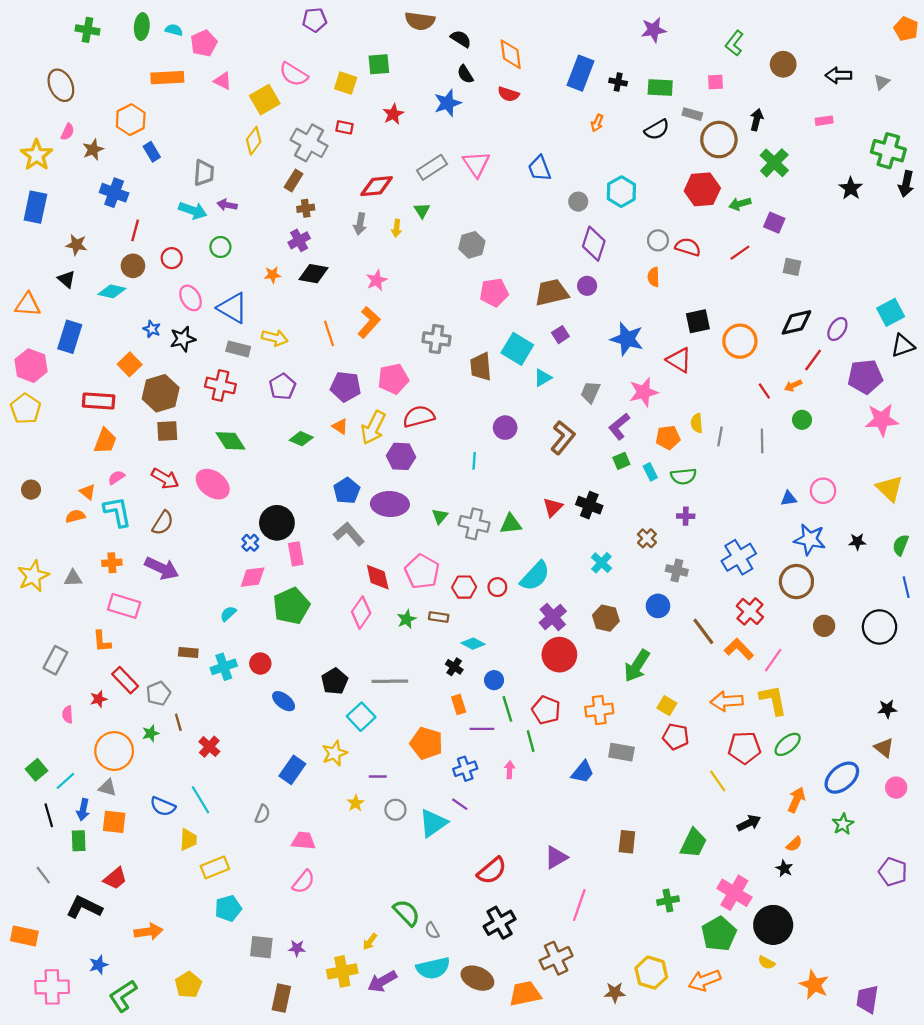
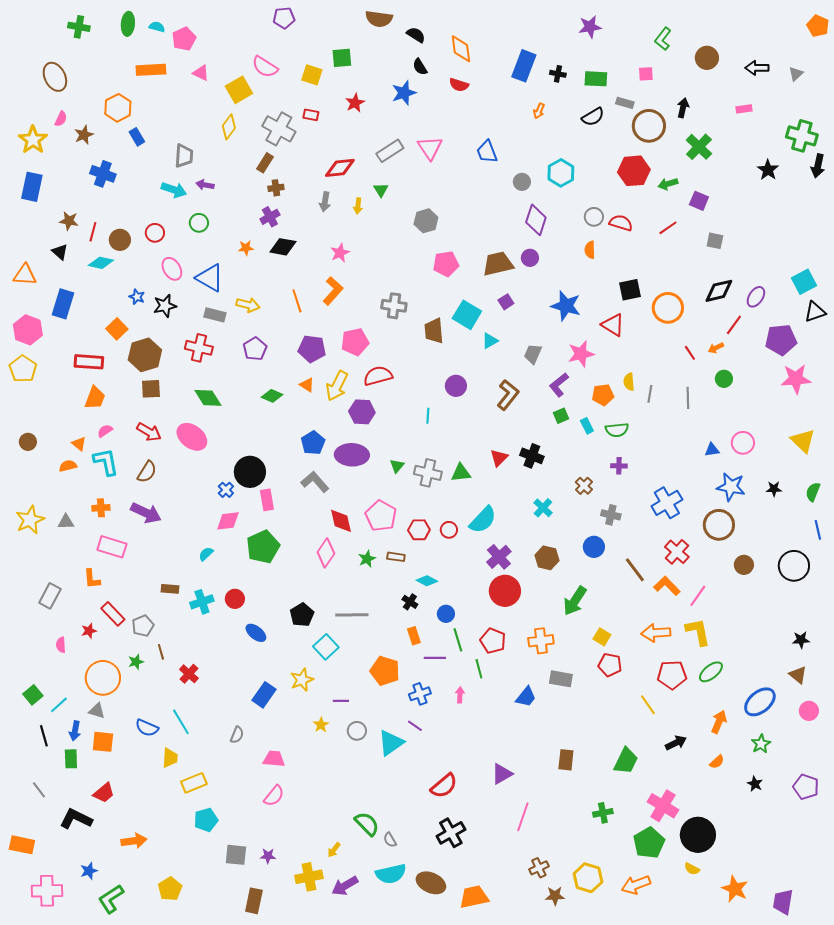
red line: (135, 230) -> (93, 232), moved
black star: (784, 868) -> (755, 784), moved
brown cross: (556, 958) -> (539, 868), moved, size x0.7

